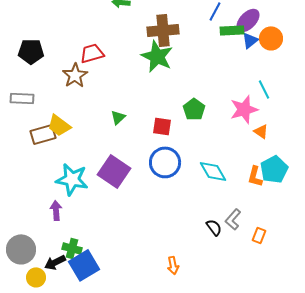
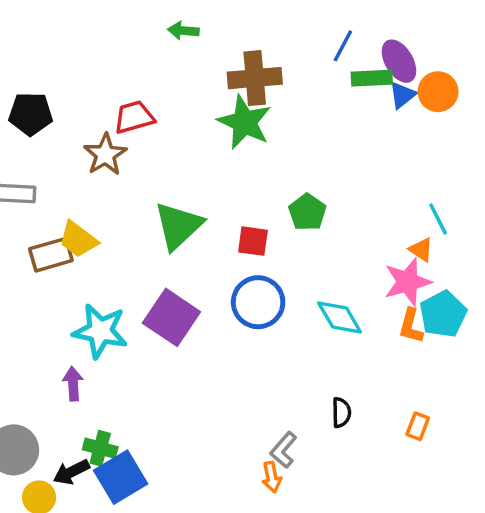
purple ellipse: (248, 20) -> (399, 61), turned -75
cyan line: (264, 89) -> (438, 219), moved
pink star: (244, 109) -> (407, 282), moved
green triangle: (118, 117) -> (178, 226), size x2.0
gray L-shape: (233, 219) -> (284, 450), moved
black semicircle: (214, 227) -> (341, 413), turned 36

